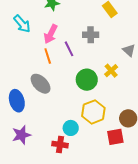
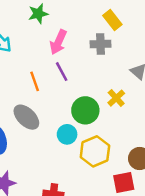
pink arrow: (51, 34) -> (58, 42), moved
gray cross: (91, 35) -> (100, 44), moved
cyan circle: (71, 128) -> (67, 134), moved

